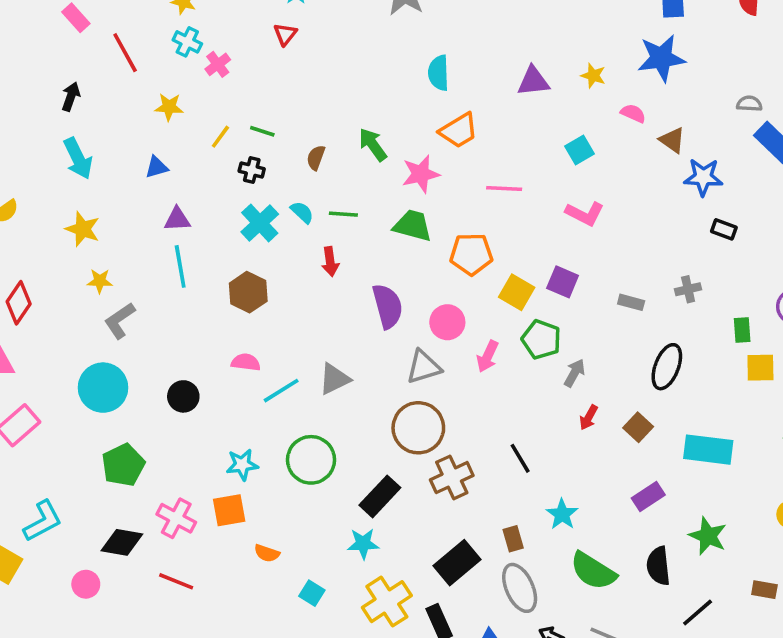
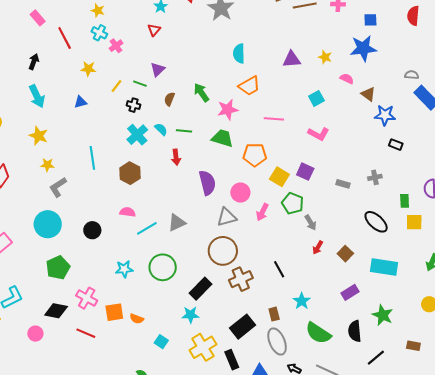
purple triangle: (177, 219) -> (158, 70), moved, turned -42
black ellipse: (667, 367) -> (376, 222), moved, turned -70
gray arrow: (574, 373) -> (311, 223), turned 119
orange square: (229, 510) -> (114, 312), moved

